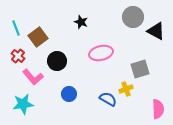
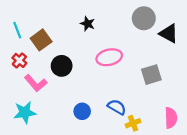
yellow cross: (126, 89) -> (133, 123), moved
blue circle: (69, 94) -> (82, 111), moved

